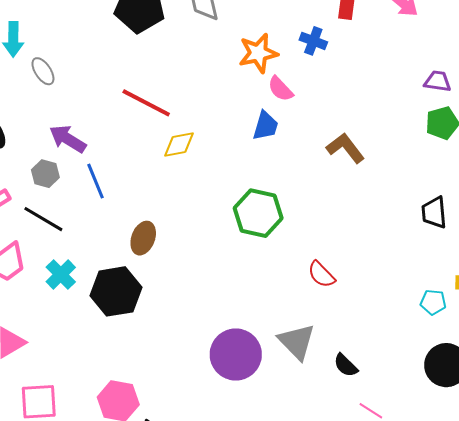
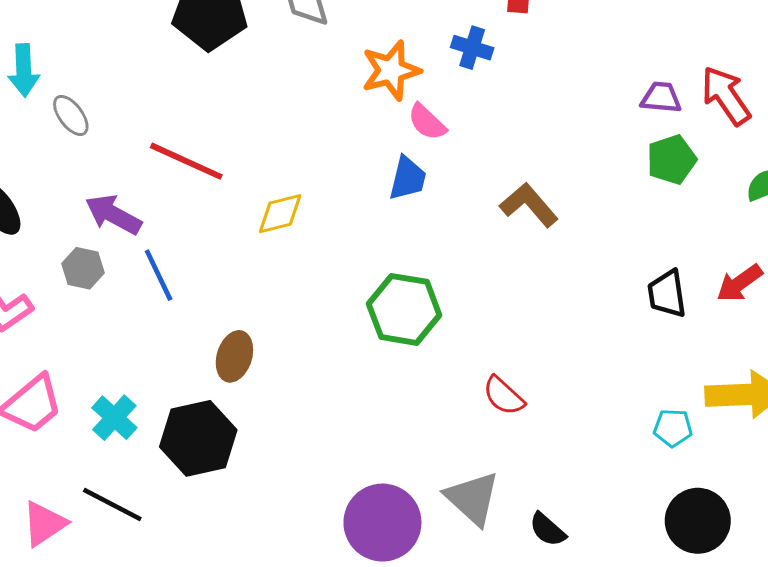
red line: (146, 103) -> (186, 161), moved
black line: (43, 219) -> (112, 504), moved

